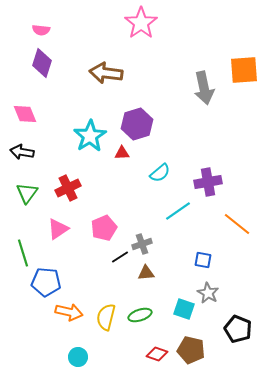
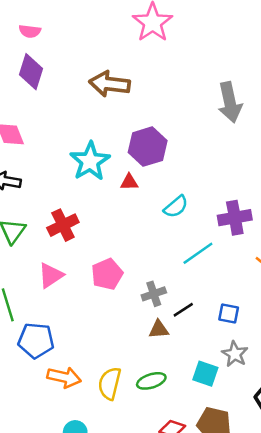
black line: (120, 257) -> (183, 310), moved

